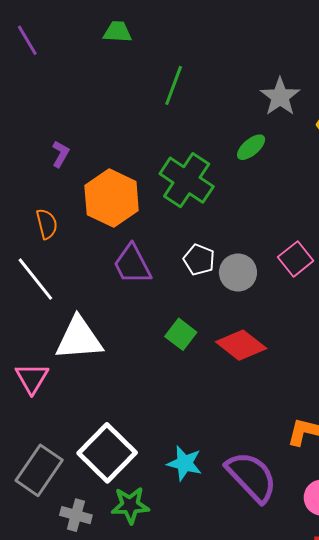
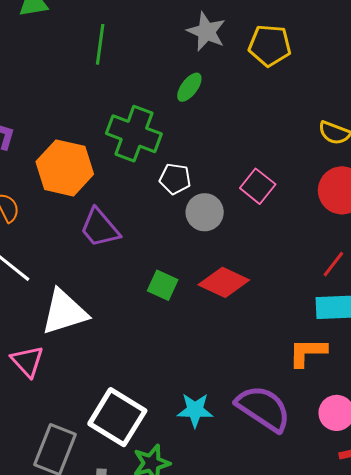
white pentagon: (199, 260) -> (175, 179), moved

